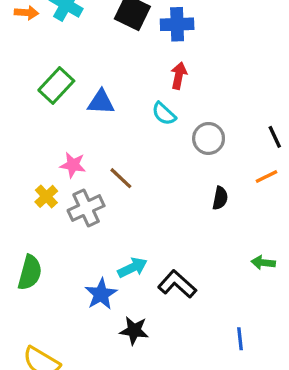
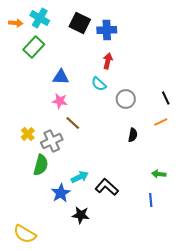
green rectangle: (56, 86) -> (34, 47), moved
pink star: (73, 165) -> (60, 101), moved
green semicircle: (30, 273) -> (41, 165), moved
blue line: (240, 339) -> (151, 200), moved

